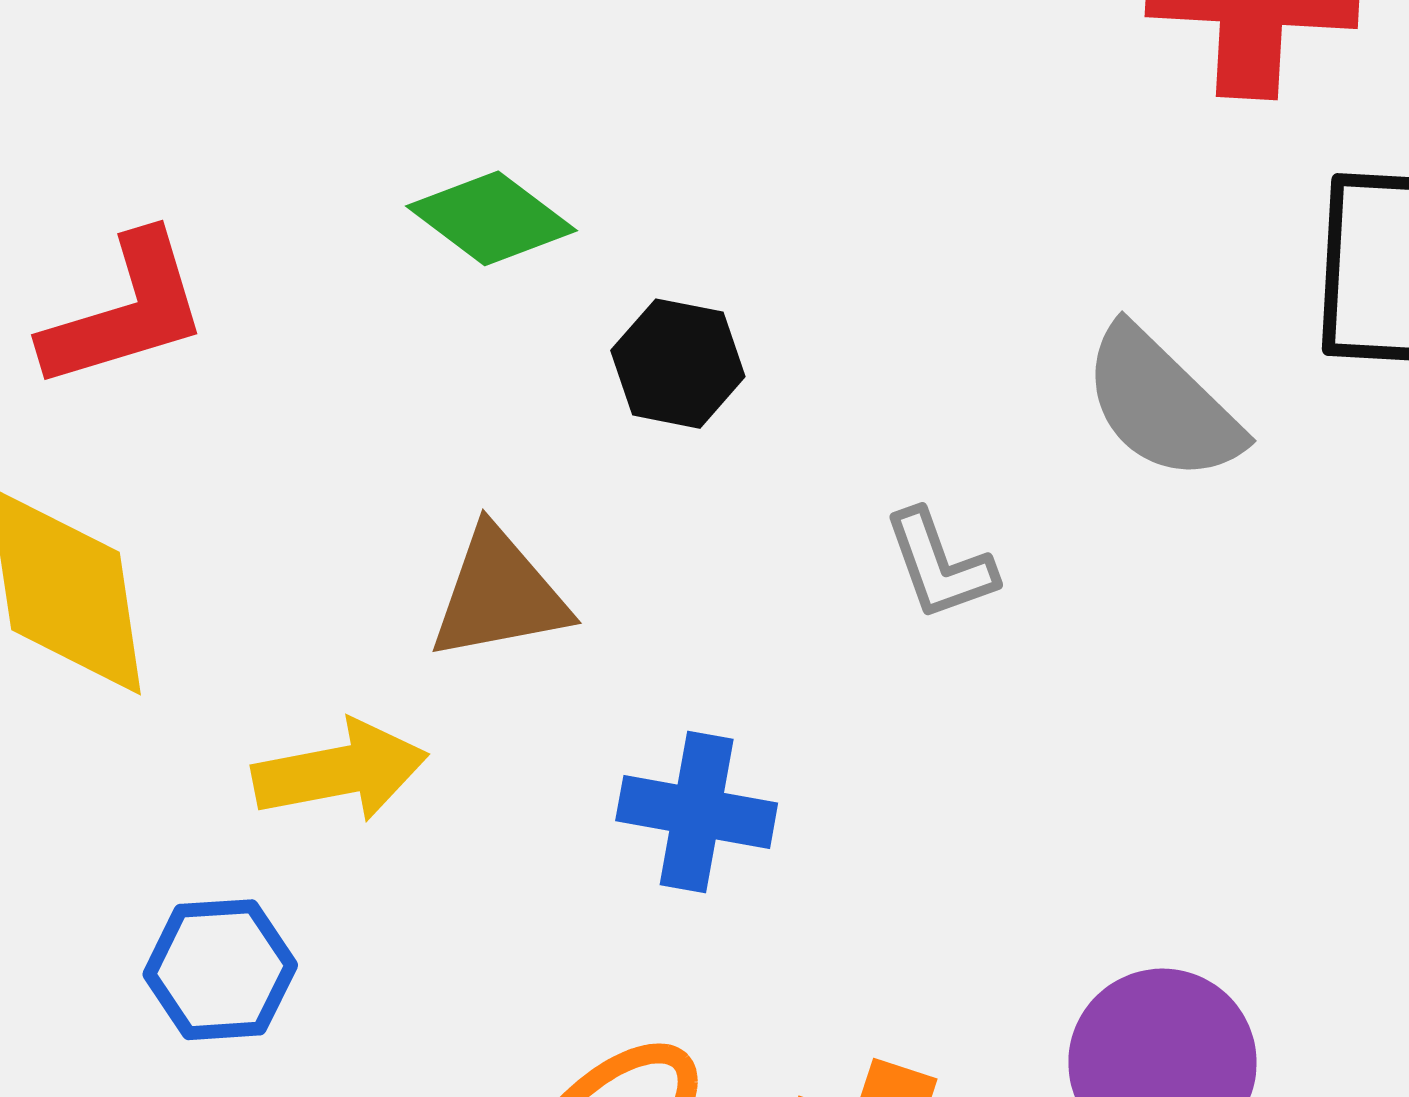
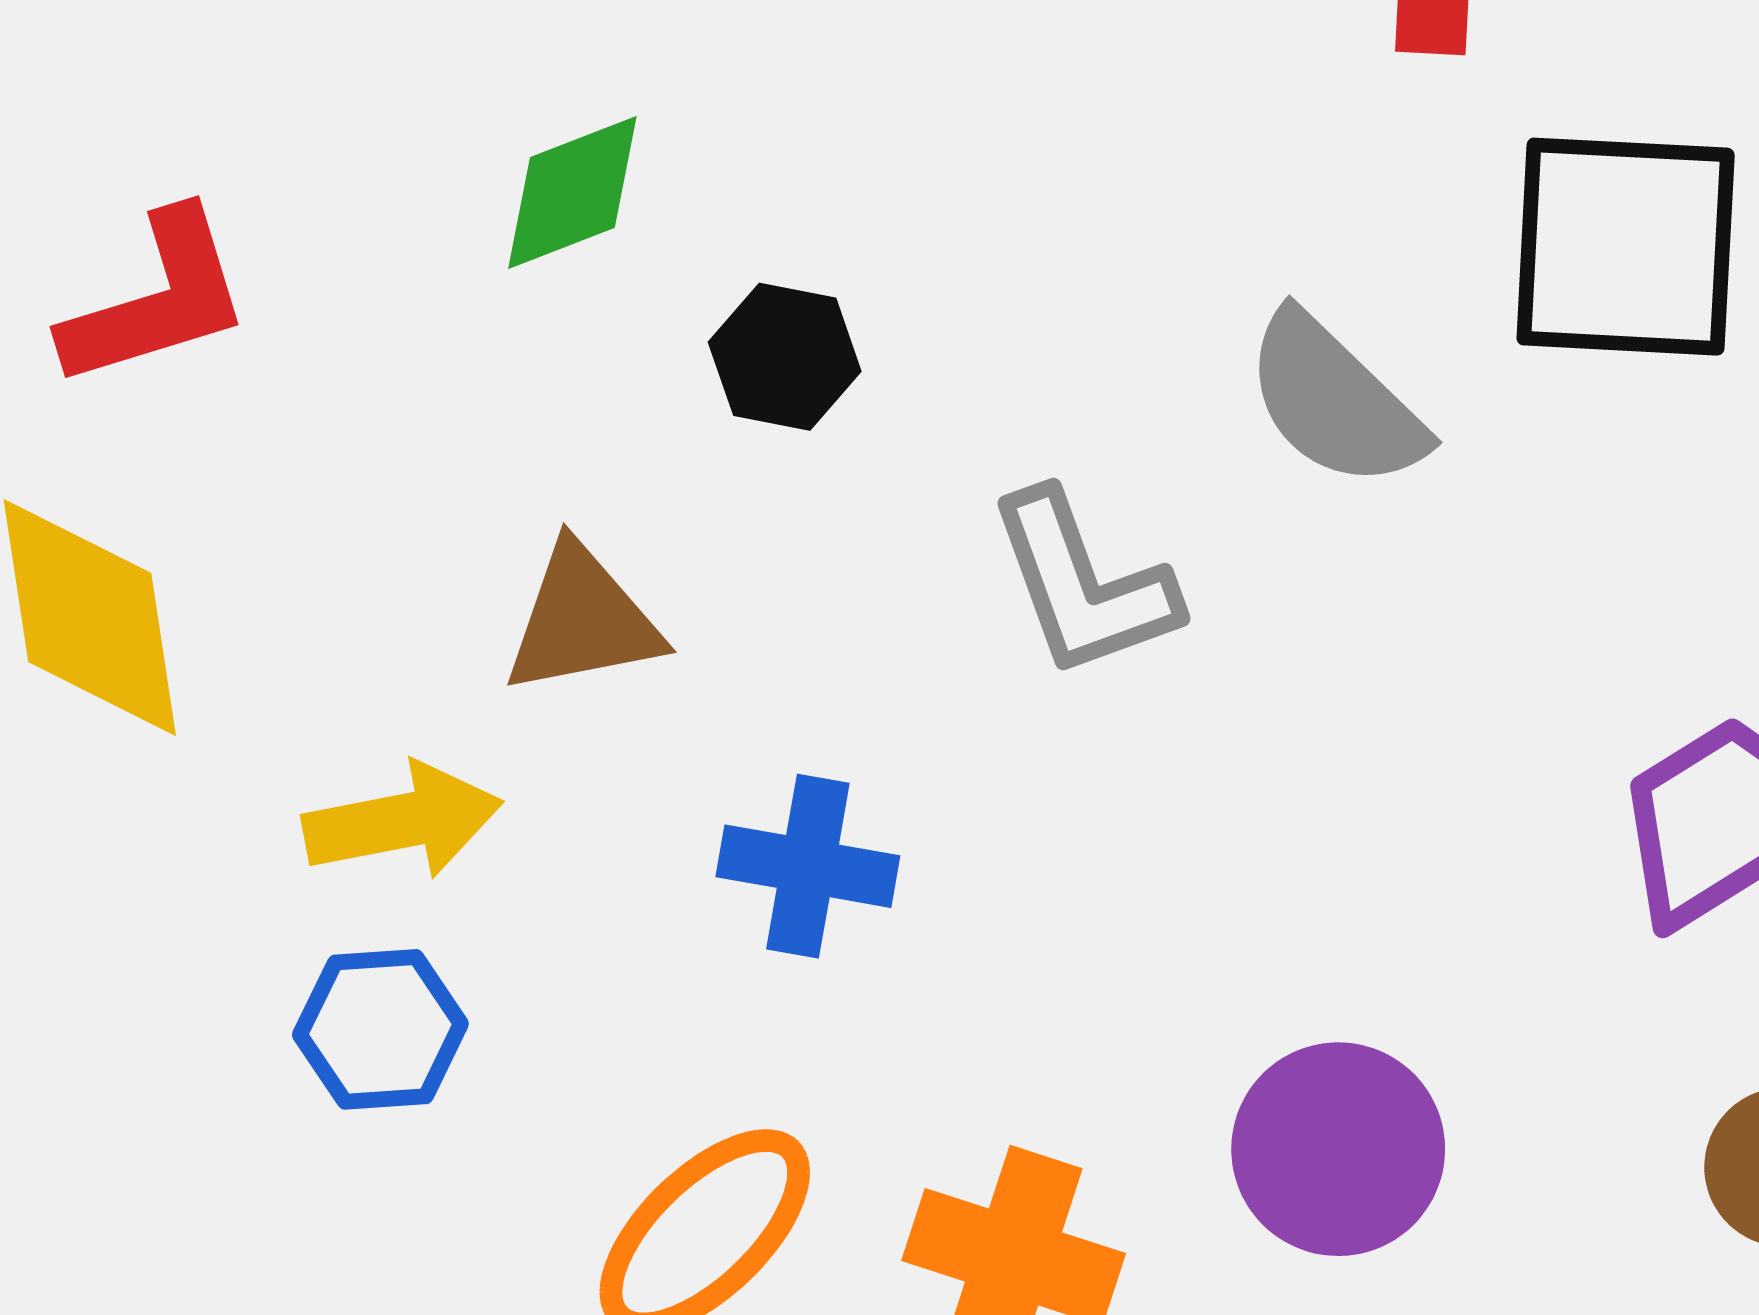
green diamond: (491, 218) -> (572, 193), turned -58
gray L-shape: (940, 565) -> (1083, 584), size x1.5
blue hexagon: (220, 970) -> (380, 1029), moved

